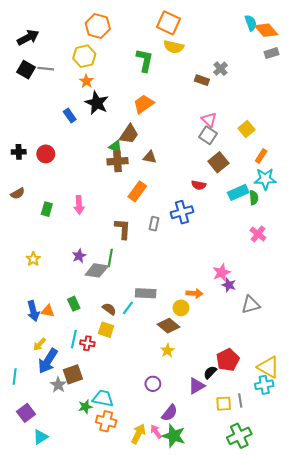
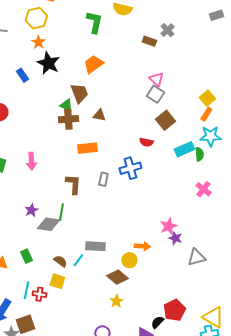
yellow square: (247, 129) -> (207, 98), moved
brown trapezoid: (129, 134) -> (79, 93), turned -55
orange rectangle: (137, 191) -> (87, 148), turned 48

